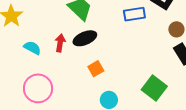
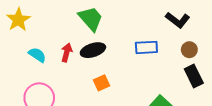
blue rectangle: (134, 14) -> (146, 47), moved

